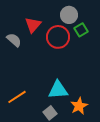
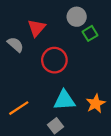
red circle: (58, 37) -> (54, 60), moved
orange star: (79, 106) -> (96, 104), moved

